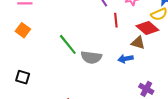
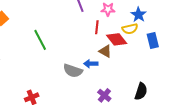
red line: (116, 20) -> (97, 27), moved
gray semicircle: (91, 57) -> (73, 71), moved

